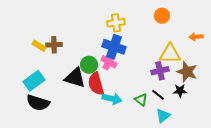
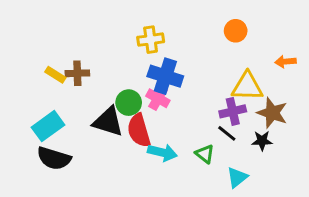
yellow cross: (116, 23) -> (151, 40), moved
black line: (158, 95) -> (227, 133), moved

